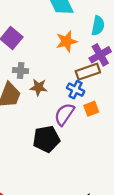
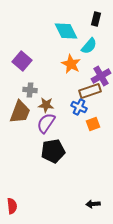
cyan semicircle: (98, 26) -> (89, 46), moved, turned 30
orange star: (67, 41) -> (71, 64), turned -30
purple semicircle: (64, 114) -> (46, 123), moved

